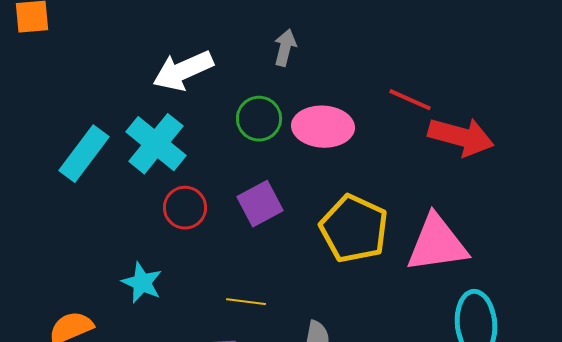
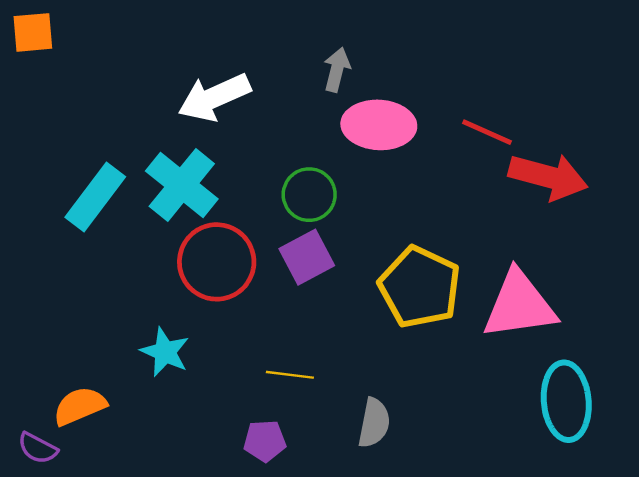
green circle: (259, 119) -> (309, 195), moved
pink ellipse: (323, 127) -> (379, 125), moved
red circle: (185, 208) -> (217, 262), size x1.5

